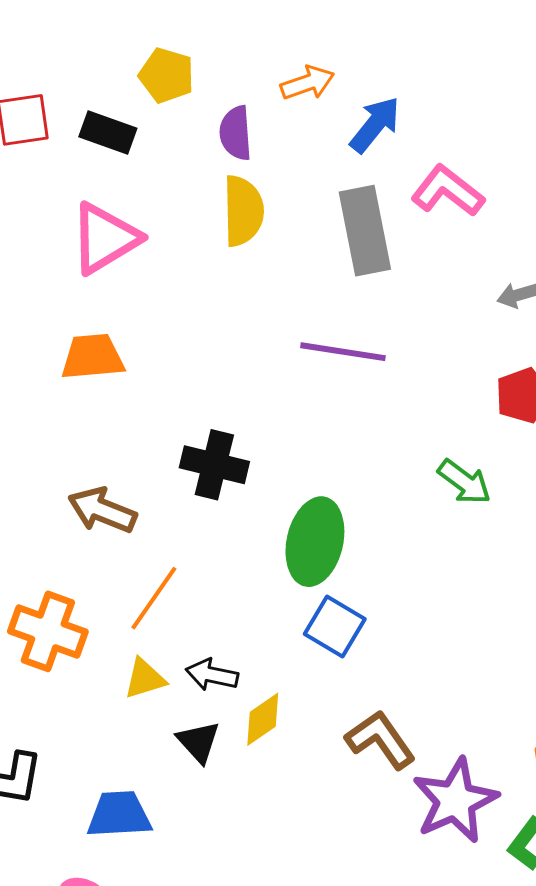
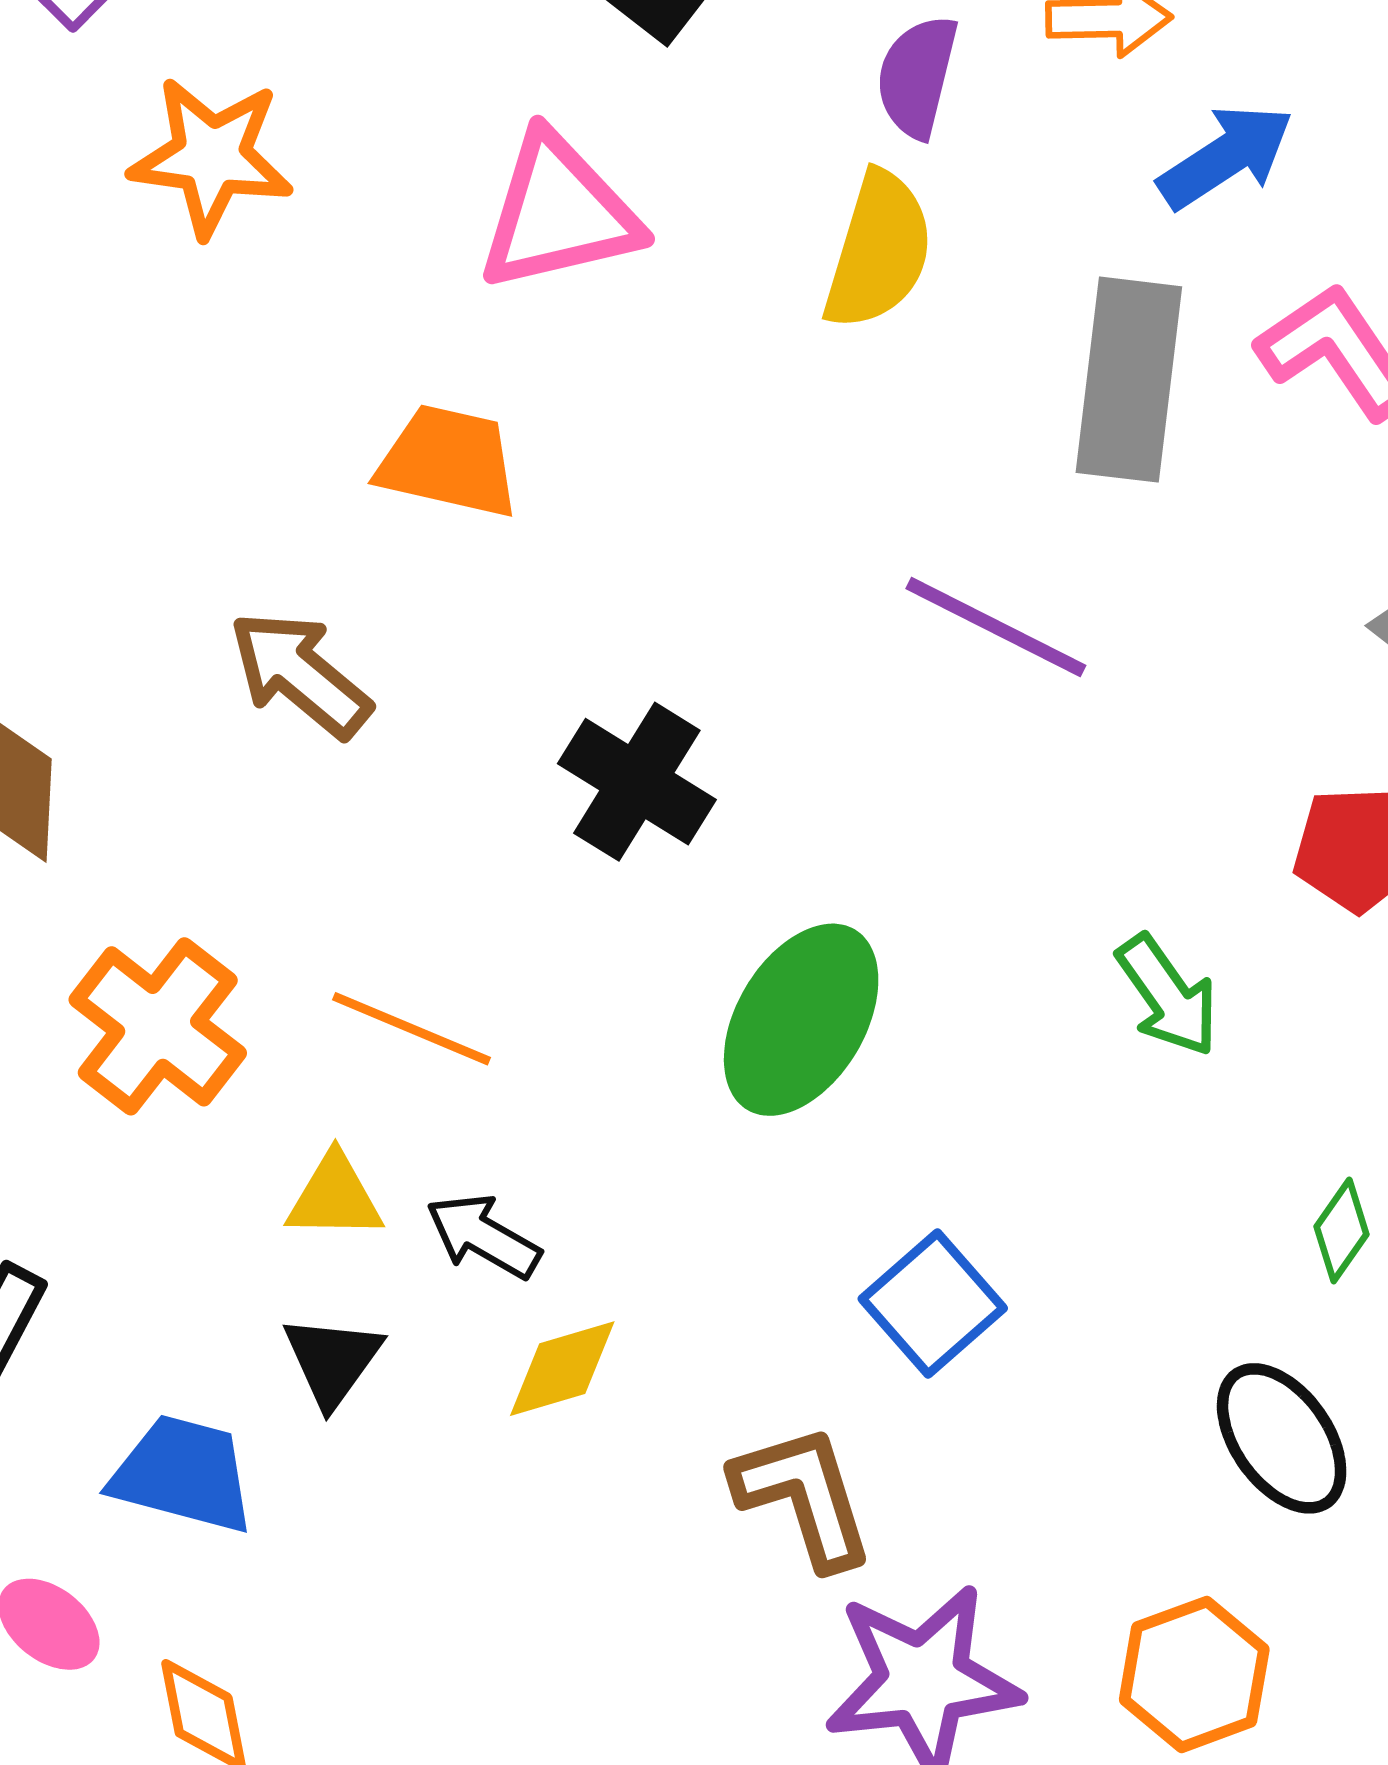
brown arrow: (102, 510) -> (300, 674), moved
orange line: (154, 598) -> (411, 1029), turned 60
blue square: (335, 627) -> (933, 1303), moved
black triangle: (198, 742) -> (332, 1361), moved

